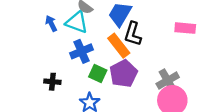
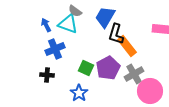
orange rectangle: (119, 46) -> (127, 46), moved
blue cross: (81, 51) -> (55, 49), moved
gray cross: (168, 80) -> (134, 74), moved

